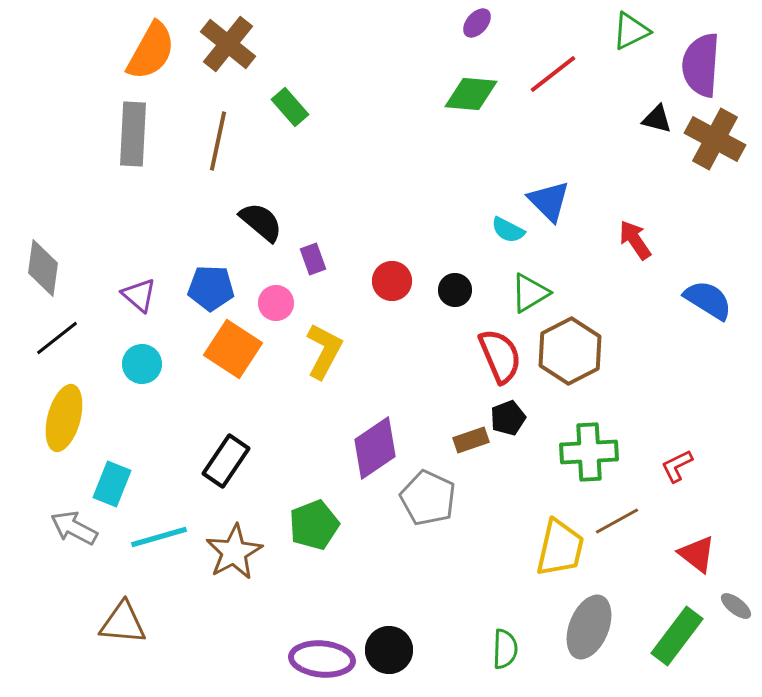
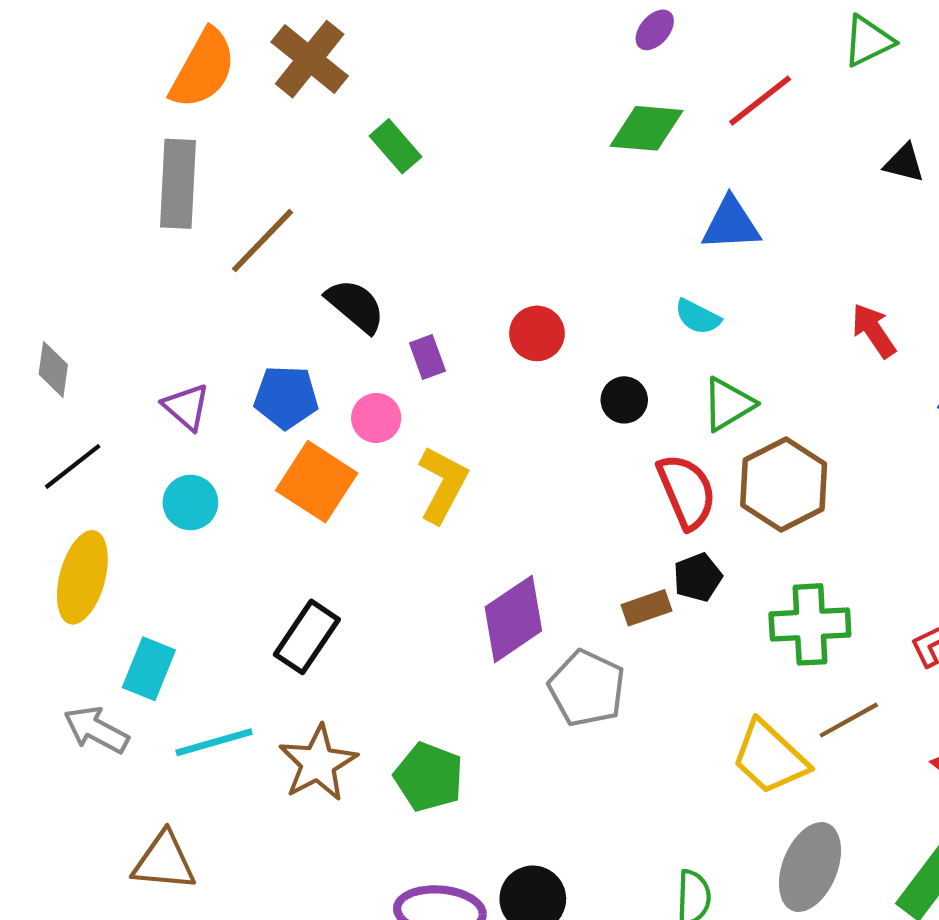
brown line: (218, 141) -> (263, 241), moved, turned 32
blue triangle: (549, 201) -> (731, 224), moved, turned -48
gray diamond: (43, 268) -> (53, 369), size x0.7
red circle: (392, 281) -> (537, 333), moved
green pentagon: (314, 525) -> (429, 777), moved, turned -30
yellow trapezoid: (560, 548) -> (770, 758), turned 120

